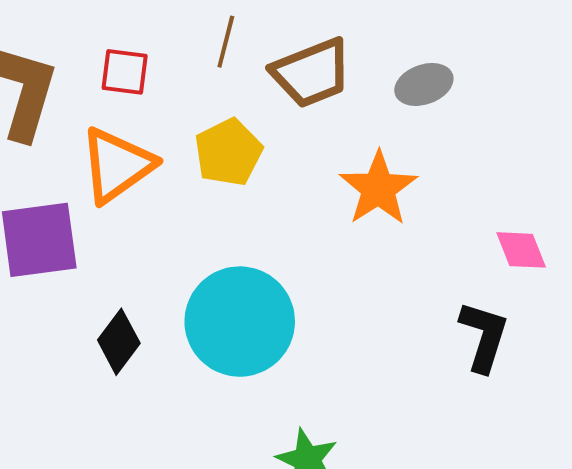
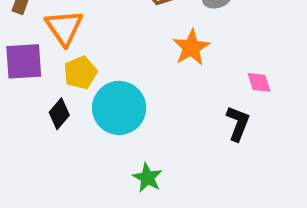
yellow pentagon: (228, 152) -> (80, 73), moved
orange triangle: (117, 165) -> (64, 27), turned -33

